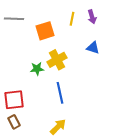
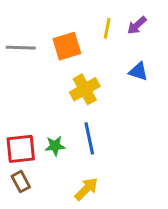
purple arrow: (92, 17) -> (137, 25), turned 64
gray line: (14, 19) -> (21, 48), moved
green star: (37, 69) -> (55, 146), moved

